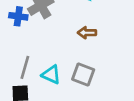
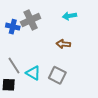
gray line: (25, 67) -> (14, 66), turned -54

